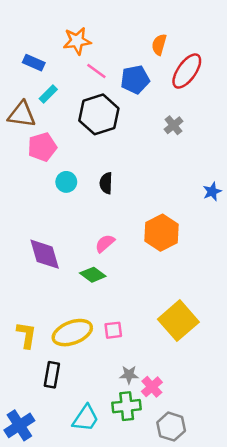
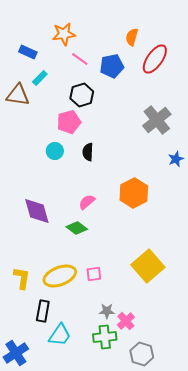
black hexagon: (99, 114) -> (82, 95), size x0.7
gray cross: (174, 125) -> (157, 120), moved, size x1.8
pink pentagon: (42, 147) -> (69, 122), moved
cyan trapezoid: (86, 418) -> (60, 335), moved

